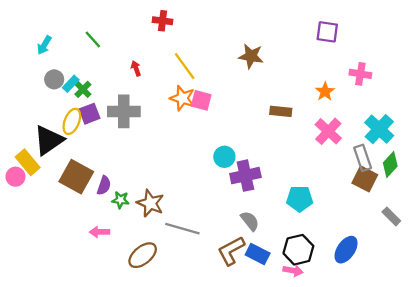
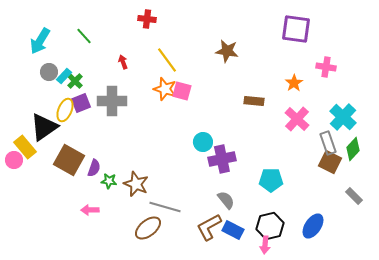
purple square: (327, 32) -> (296, 29), size x1.4
cyan arrow: (44, 45) -> (40, 41), size x1.5
brown ellipse: (143, 255) -> (148, 228), moved
pink arrow: (293, 271) -> (265, 245), turned 84

